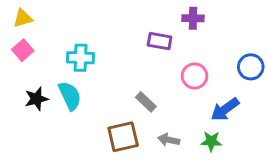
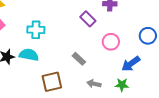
purple rectangle: (160, 41) -> (88, 19), turned 35
cyan semicircle: (70, 96) -> (29, 55), turned -54
brown square: (123, 137) -> (52, 82), moved

